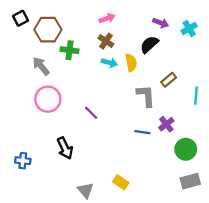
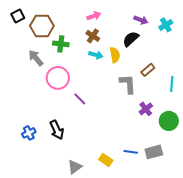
pink circle: (48, 99) -> (58, 78), moved
blue line: (142, 132) -> (131, 152), moved
green circle: (186, 149) -> (169, 121), moved
blue cross: (23, 161) -> (29, 133), moved, turned -32
gray rectangle: (190, 181) -> (154, 152), moved
gray triangle: (85, 190) -> (75, 167), turned 35

